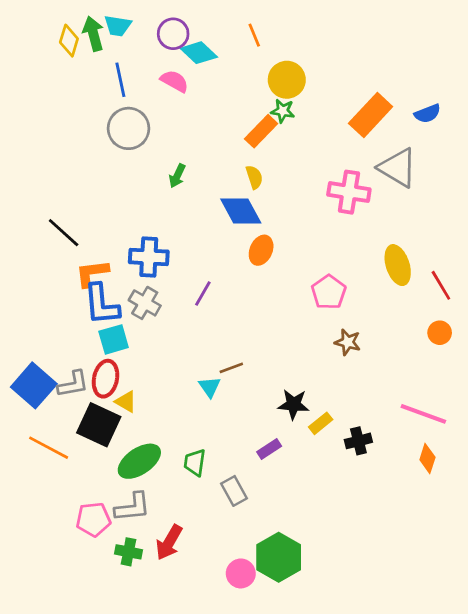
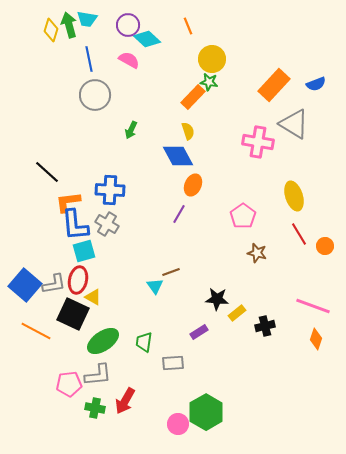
red line: (441, 285) -> (299, 234), moved
purple line: (203, 293) -> (179, 214), moved
gray rectangle: (234, 491) -> (173, 363), turned -65

